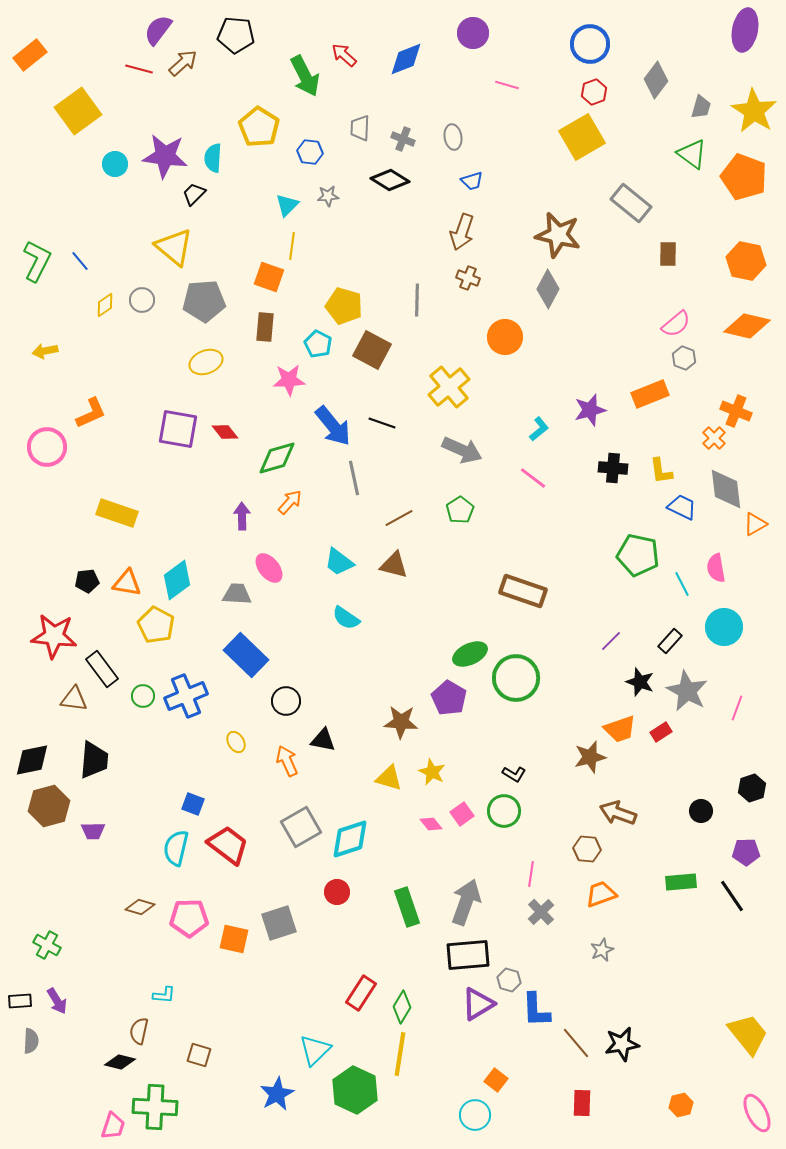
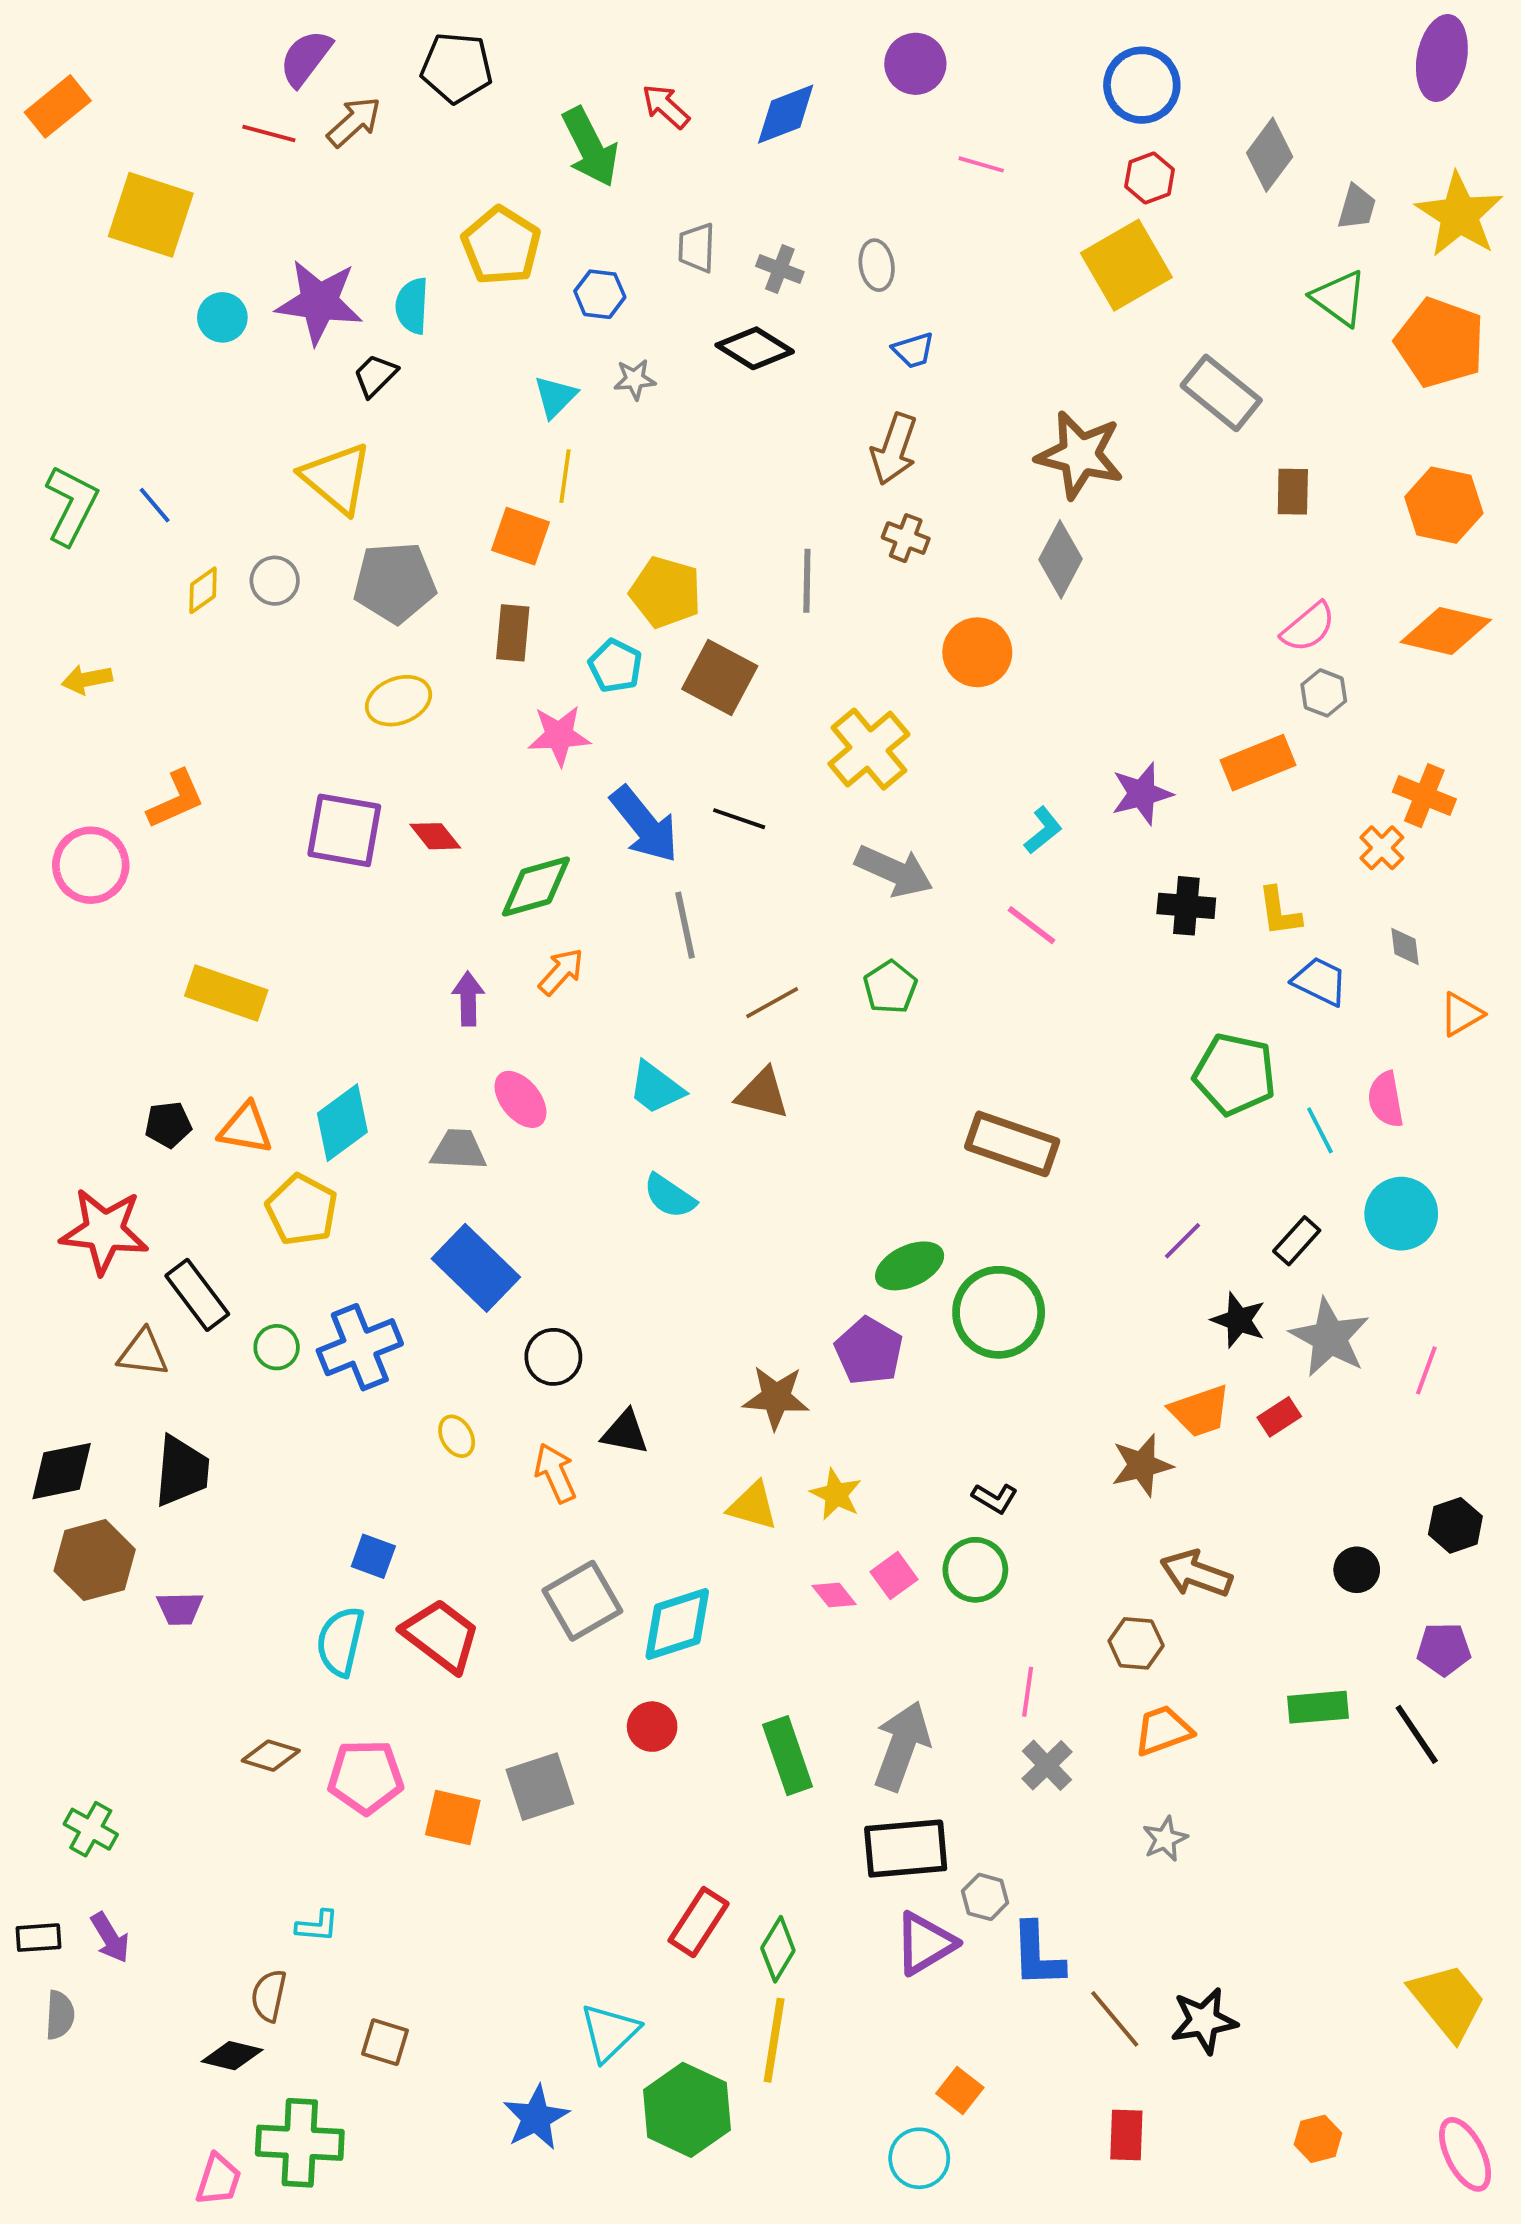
yellow square: (78, 111) -> (151, 215), turned -36
gray diamond: (726, 489) -> (1405, 946), size x0.5

